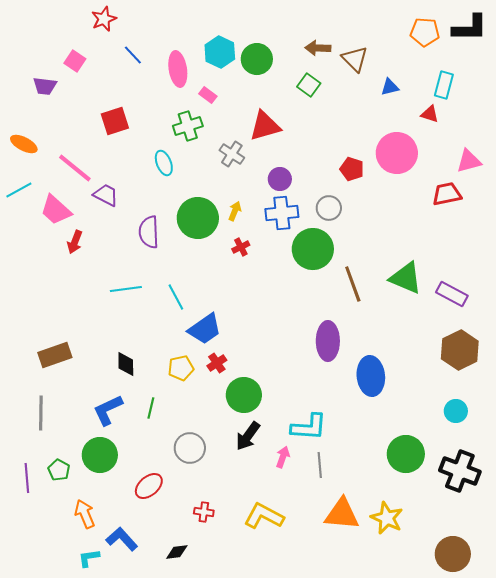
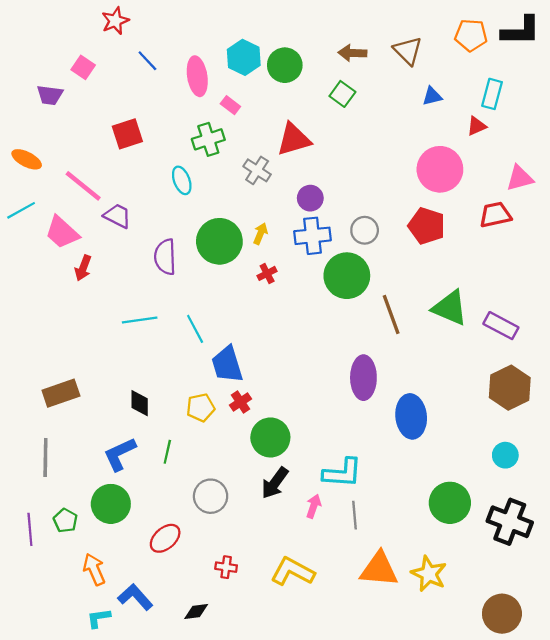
brown triangle: (355, 59) -> (408, 51), moved
red triangle: (430, 114) -> (476, 126), turned -42
red pentagon: (352, 169) -> (427, 226), moved, size x1.4
blue trapezoid: (205, 329) -> (227, 364), turned 108

